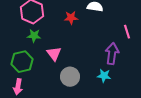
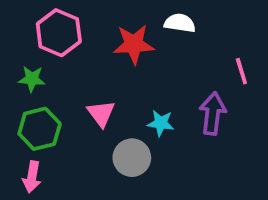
red star: (71, 18) -> (134, 44), size x1.5
green star: (34, 36) -> (32, 79), moved
cyan star: (104, 76) -> (161, 123), moved

